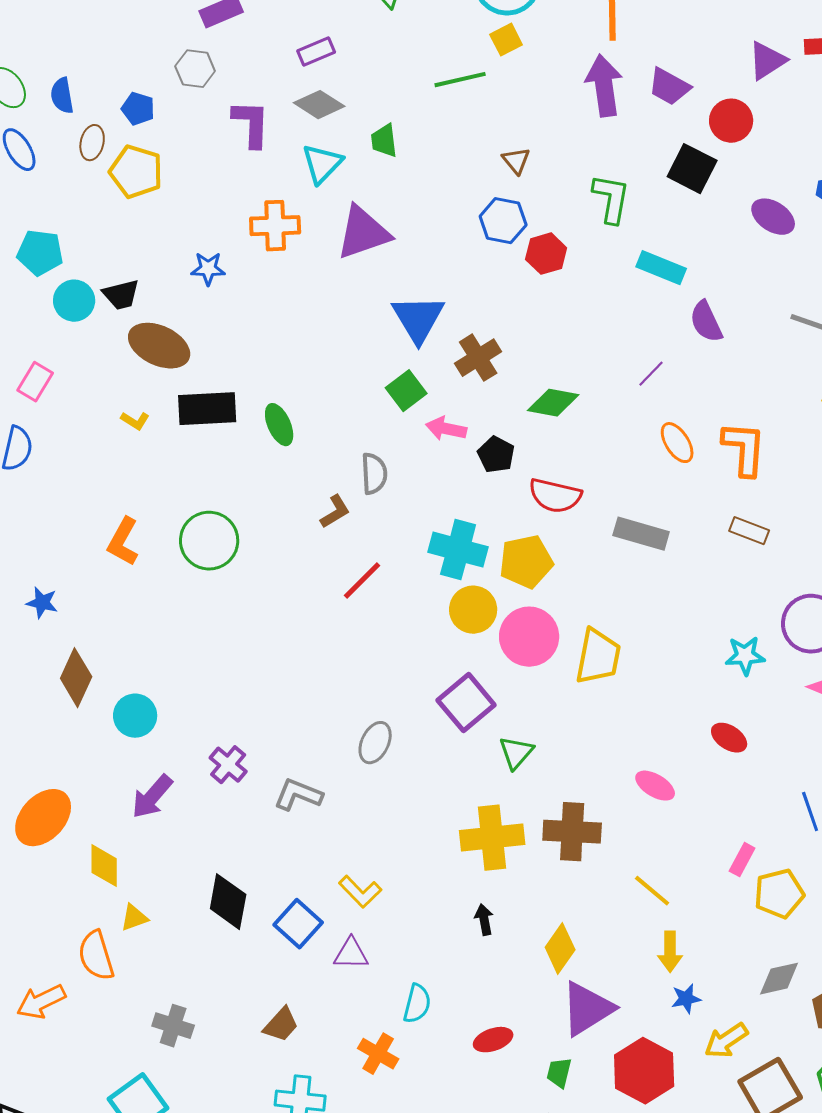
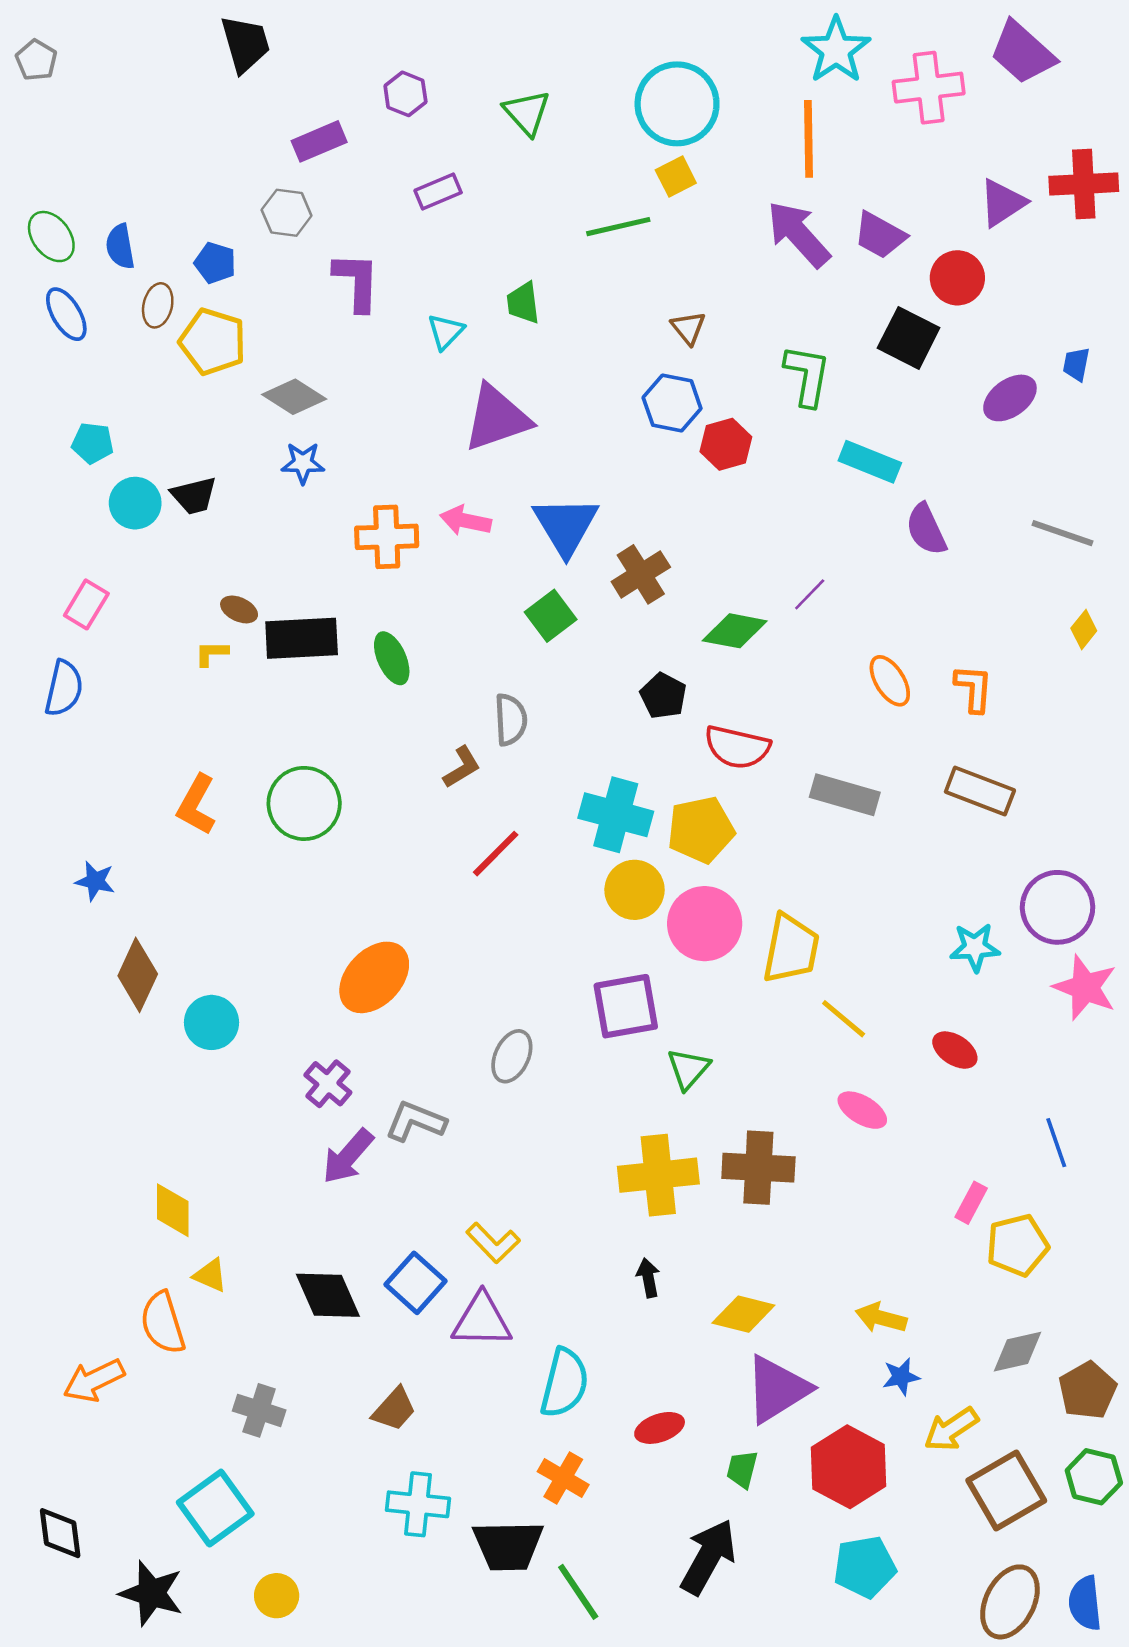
purple arrow: (604, 86) -> (798, 234), turned -34
gray diamond: (319, 105) -> (294, 397), moved
cyan triangle: (322, 164) -> (446, 332), size x0.7
purple ellipse: (773, 217) -> (1010, 398), turned -69
orange cross: (275, 226) -> (387, 537), moved
cyan pentagon: (40, 253) -> (93, 443), size x0.7
brown ellipse: (159, 346) -> (239, 609), moved, size x0.5
purple line: (651, 374) -> (810, 594), moved
yellow L-shape: (135, 421) -> (212, 653), turned 148
pink arrow: (446, 429) -> (466, 521), moved
orange L-shape: (744, 449) -> (974, 688), size x0.7
brown rectangle: (749, 531) -> (980, 791), size x1.4
purple square: (466, 703) -> (626, 1006), turned 30
purple arrow: (152, 797) -> (348, 1156), moved
orange ellipse: (43, 818) -> (374, 977), moved
yellow line: (652, 891) -> (844, 1019), moved
black diamond: (228, 902) -> (328, 1295), moved, turned -34
yellow triangle: (134, 918) -> (210, 1275), turned 44
yellow diamond: (560, 949) -> (743, 1314), turned 69
yellow arrow: (670, 952) -> (881, 1318), turned 105
purple triangle: (351, 954) -> (482, 1320), size x1.4
cyan semicircle: (417, 1004) -> (564, 1383), size x1.4
orange cross: (378, 1054) -> (563, 1478), moved

